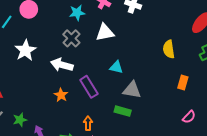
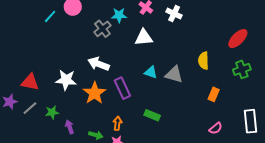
gray cross: (71, 38) -> (102, 29), moved
white star: (25, 50) -> (66, 80), moved, turned 30
gray triangle: (132, 90) -> (174, 75), moved
orange star: (61, 95) -> (94, 93), size x1.6

